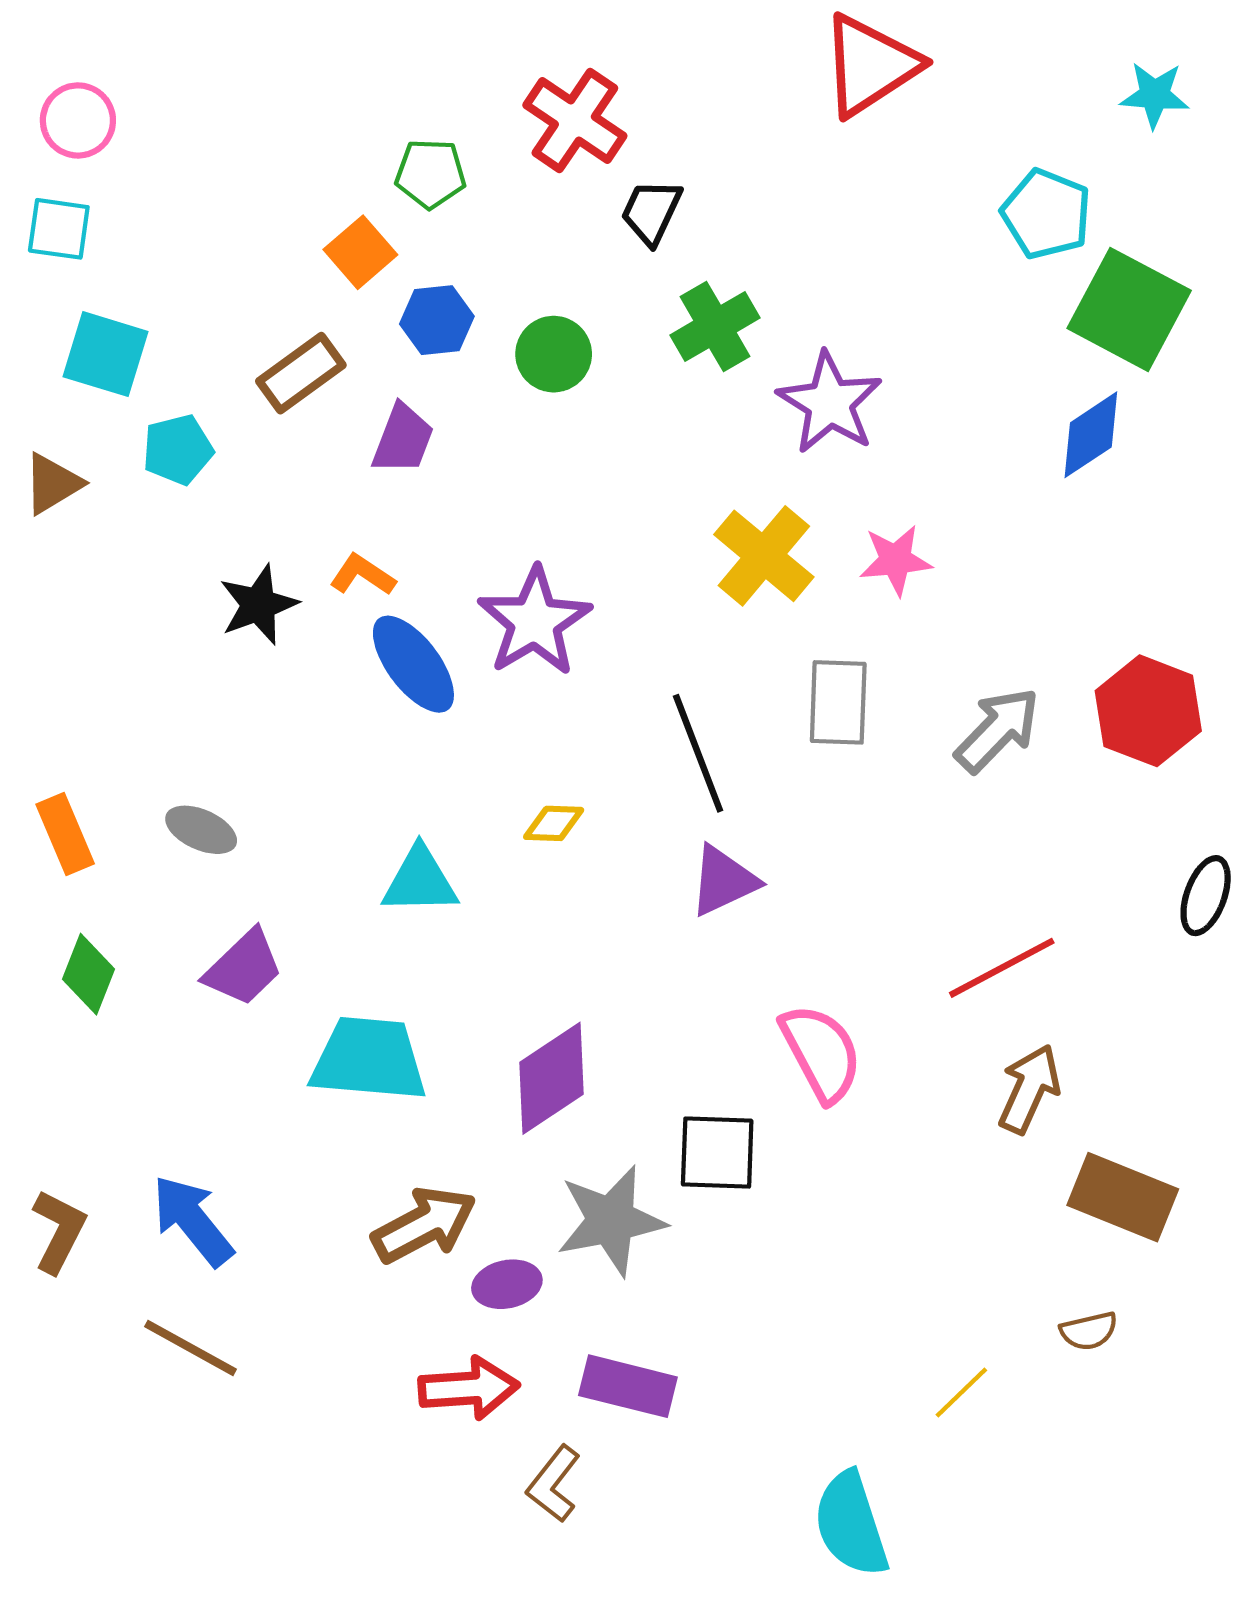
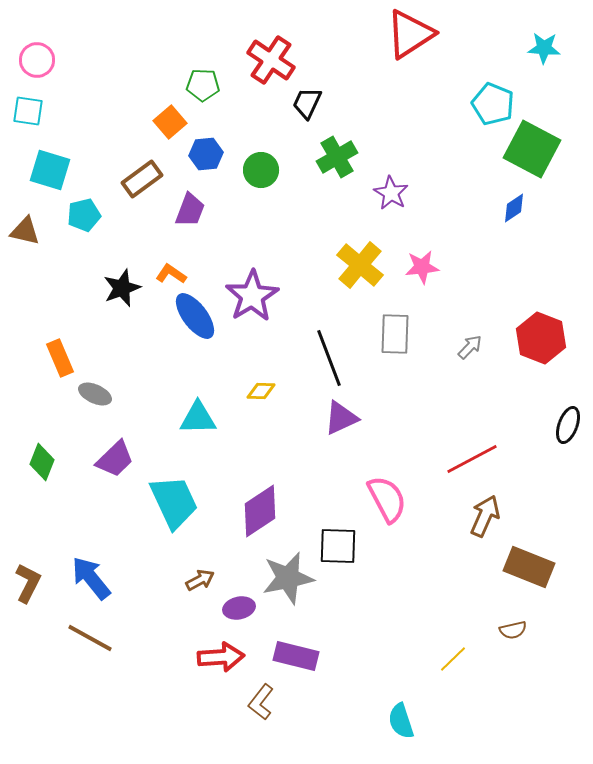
purple star: (830, 403) -> (391, 193), size x0.7
blue diamond: (1091, 435) -> (514, 208), size x0.7
brown triangle: (52, 484) -> (25, 231), turned 44
gray arrow: (997, 730) -> (470, 347), size x0.6
orange rectangle: (65, 834) -> (60, 358), moved
cyan trapezoid: (369, 1059) -> (174, 502), turned 60
brown arrow: (424, 1225) -> (200, 580), size x0.6
cyan semicircle: (851, 1524) -> (401, 721), size x0.7

